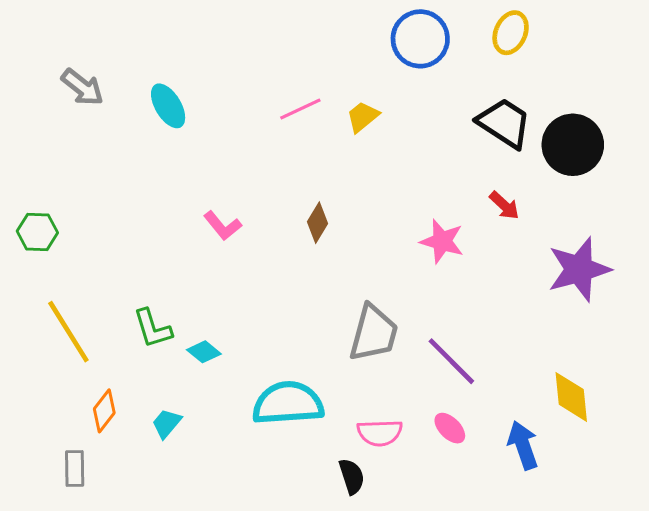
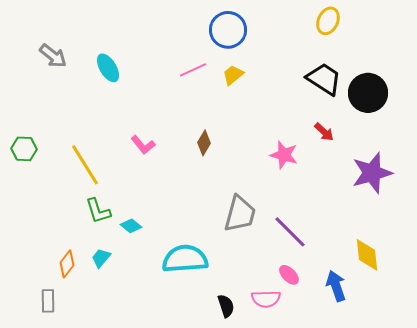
blue circle: (420, 39) -> (228, 30), moved
yellow line: (68, 332) -> (85, 165), moved
cyan trapezoid: (166, 423) -> (101, 258), moved
pink semicircle: (380, 433) -> (266, 299), moved

